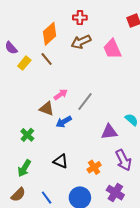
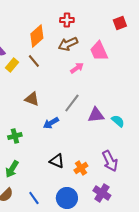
pink arrow: (61, 94) -> (77, 68), moved
brown triangle: (47, 109) -> (32, 99), moved
purple triangle: (109, 132) -> (96, 115), moved
green cross: (27, 135) -> (15, 136), turned 32
black triangle: (61, 161) -> (57, 161), moved

